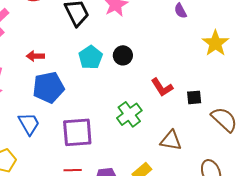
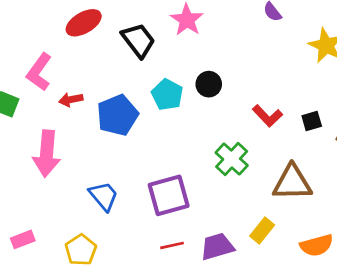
red arrow: (35, 56) -> (71, 100), moved
blue pentagon: (48, 87) -> (117, 115), moved
brown triangle: (171, 140) -> (292, 183), size x1.4

